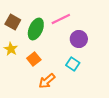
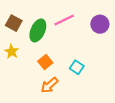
purple circle: (79, 39) -> (100, 24), moved
orange square: (34, 59) -> (45, 62), moved

